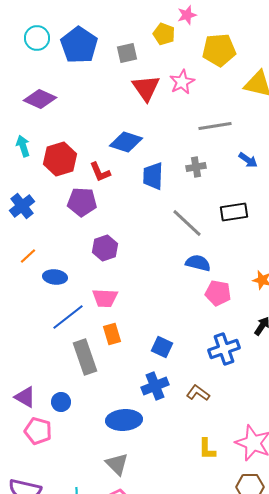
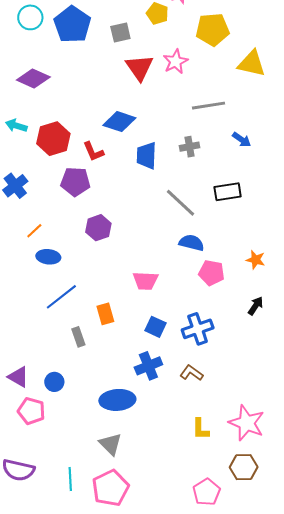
cyan arrow: (23, 146) -> (16, 126), turned -55
orange line: (28, 256) -> (34, 231), moved
pink trapezoid: (105, 298) -> (145, 281), moved
blue cross: (224, 349) -> (198, 329), moved
gray rectangle: (85, 357) -> (78, 337), size x0.6

